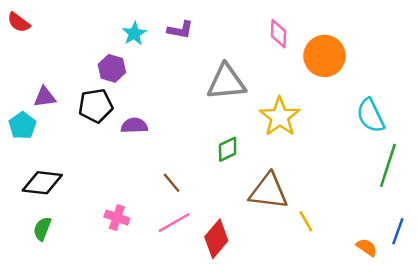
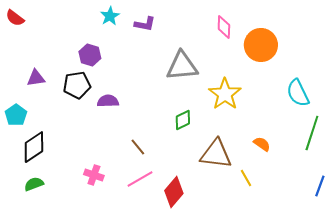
cyan star: (134, 34) -> (110, 16), moved
cyan pentagon: (22, 126) -> (16, 115), moved
black diamond: (42, 183) -> (34, 147), turned -40
green semicircle: (42, 229) -> (34, 184), turned 48
orange semicircle: (367, 247) -> (262, 144), moved

